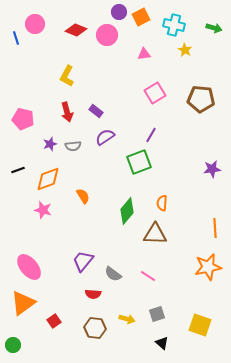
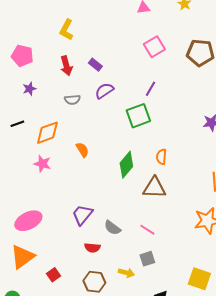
pink pentagon: (23, 119) -> (22, 56), moved
purple star: (50, 144) -> (29, 89), moved
pink ellipse: (29, 267) -> (28, 221), turned -76
gray square: (157, 314) -> (147, 259), moved

